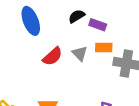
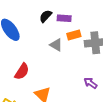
red semicircle: (52, 56) -> (22, 71), moved

